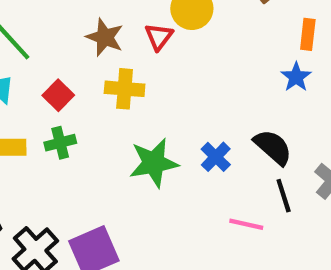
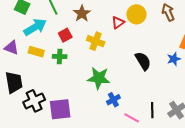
brown star: (105, 37) -> (82, 14), moved
black semicircle: (273, 147) -> (143, 61), moved
blue cross: (216, 157) -> (113, 100), moved

